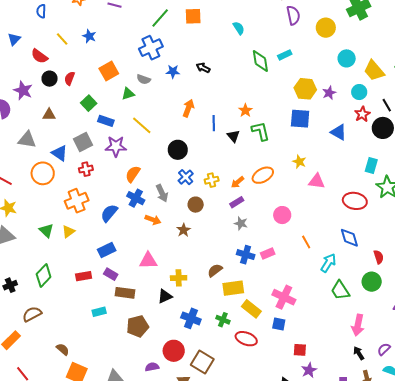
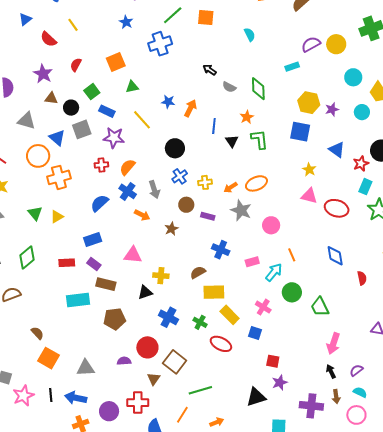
purple semicircle: (293, 15) -> (311, 44), moved, turned -114
blue star: (89, 36) -> (126, 22), moved
green diamond: (260, 61) -> (258, 89), moved
blue star: (173, 72) -> (168, 102), moved
black circle: (50, 79) -> (71, 108), moved
gray semicircle: (144, 79) -> (229, 87), moved
purple star: (23, 91) -> (43, 74), moved
red star: (362, 114) -> (361, 164), moved
yellow star: (299, 162) -> (309, 170), moved
red cross: (86, 169) -> (101, 165), moved
orange cross: (77, 201) -> (59, 177), moved
red ellipse: (355, 201) -> (337, 208), moved
purple rectangle: (237, 202) -> (208, 216), moved, turned 40
gray star: (241, 223) -> (241, 210), moved, size x1.5
blue cross: (246, 255) -> (221, 250), moved
cyan arrow: (328, 263) -> (274, 272), moved
green circle: (372, 282) -> (292, 292), moved
pink cross: (284, 297) -> (263, 307), size x0.7
cyan rectangle: (99, 312) -> (78, 300), size x1.6

